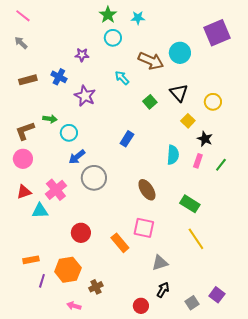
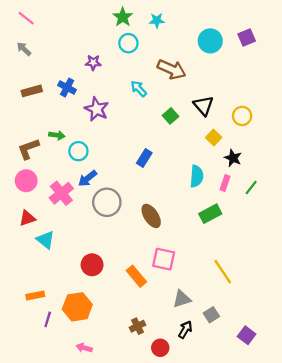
purple square: (217, 33) -> (247, 38), size x0.6
cyan circle: (180, 53) -> (210, 41), moved
pink cross: (56, 190) -> (61, 193), moved
brown ellipse: (147, 190) -> (151, 216), moved
green rectangle: (190, 204) -> (210, 214), moved, turned -60
cyan triangle: (40, 211) -> (45, 240), turned 42
brown cross: (96, 287) -> (138, 326), moved
gray square: (192, 303) -> (211, 315), moved

